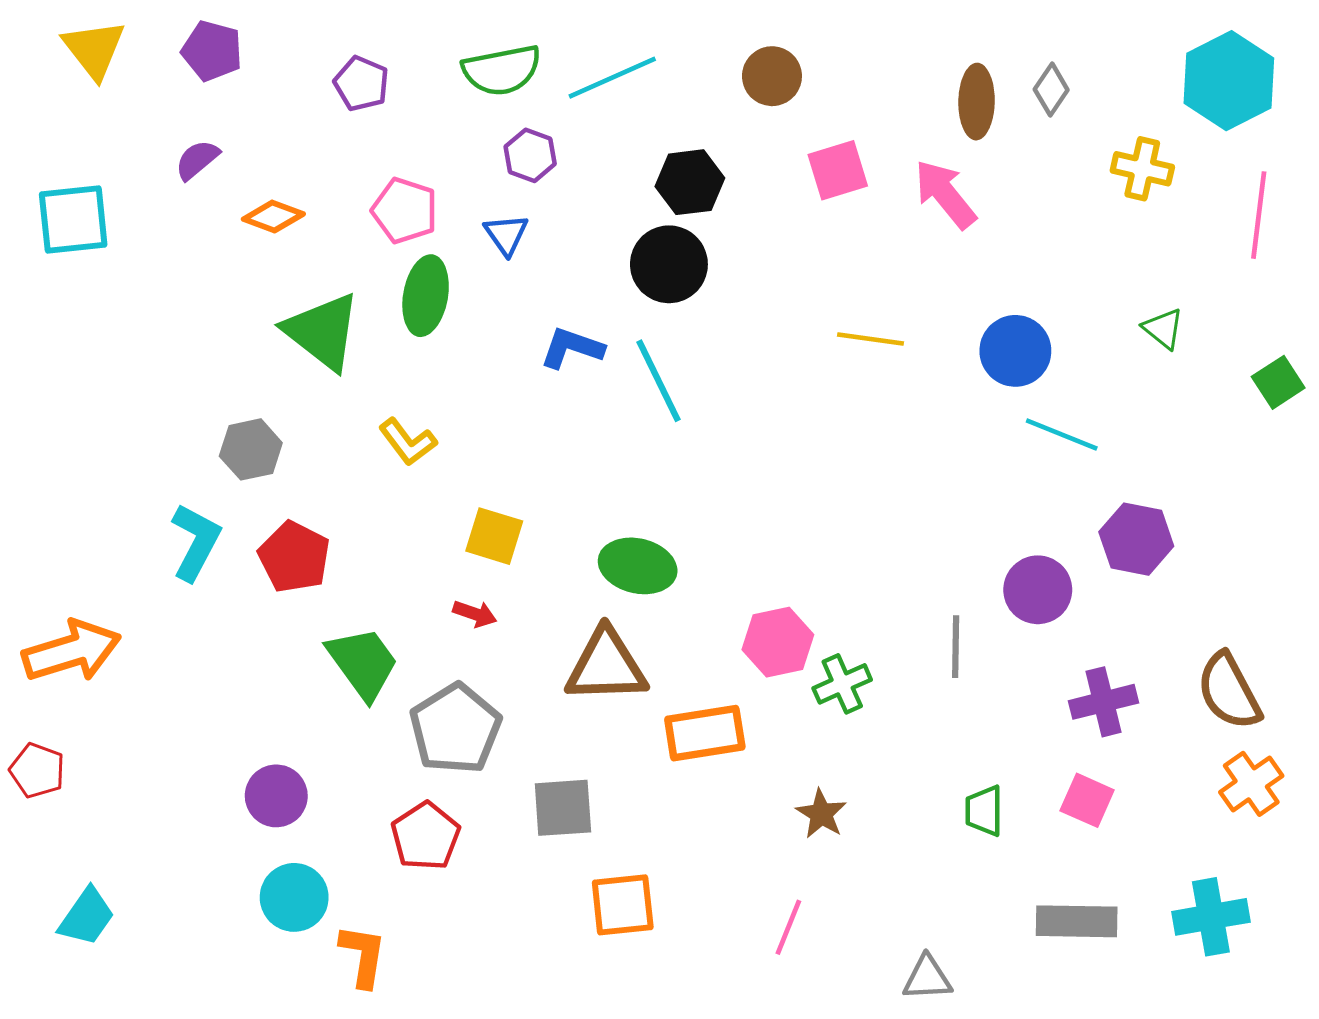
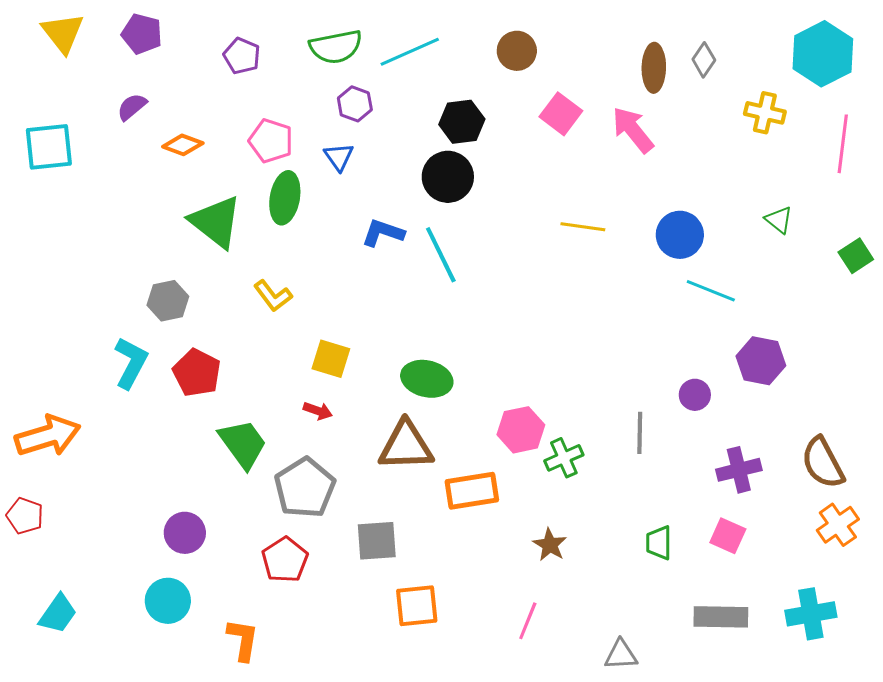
pink square: (838, 170) -> (561, 114), turned -36
purple circle: (1038, 590) -> (695, 395), size x0.7
cyan circle: (294, 897) -> (168, 601), moved

